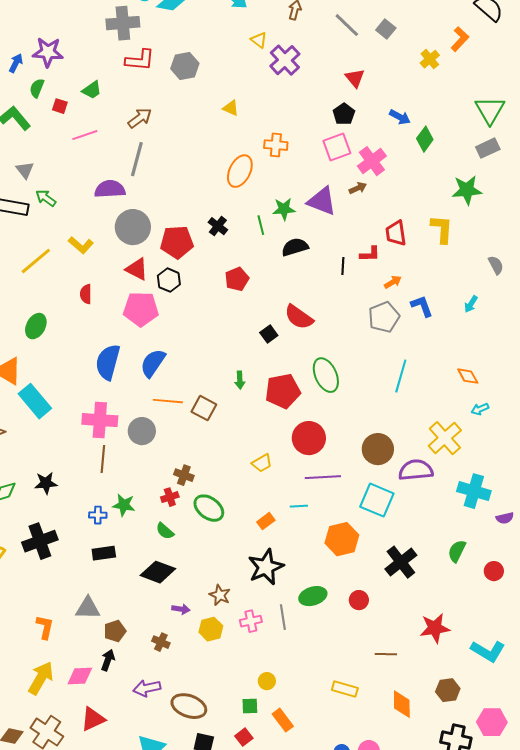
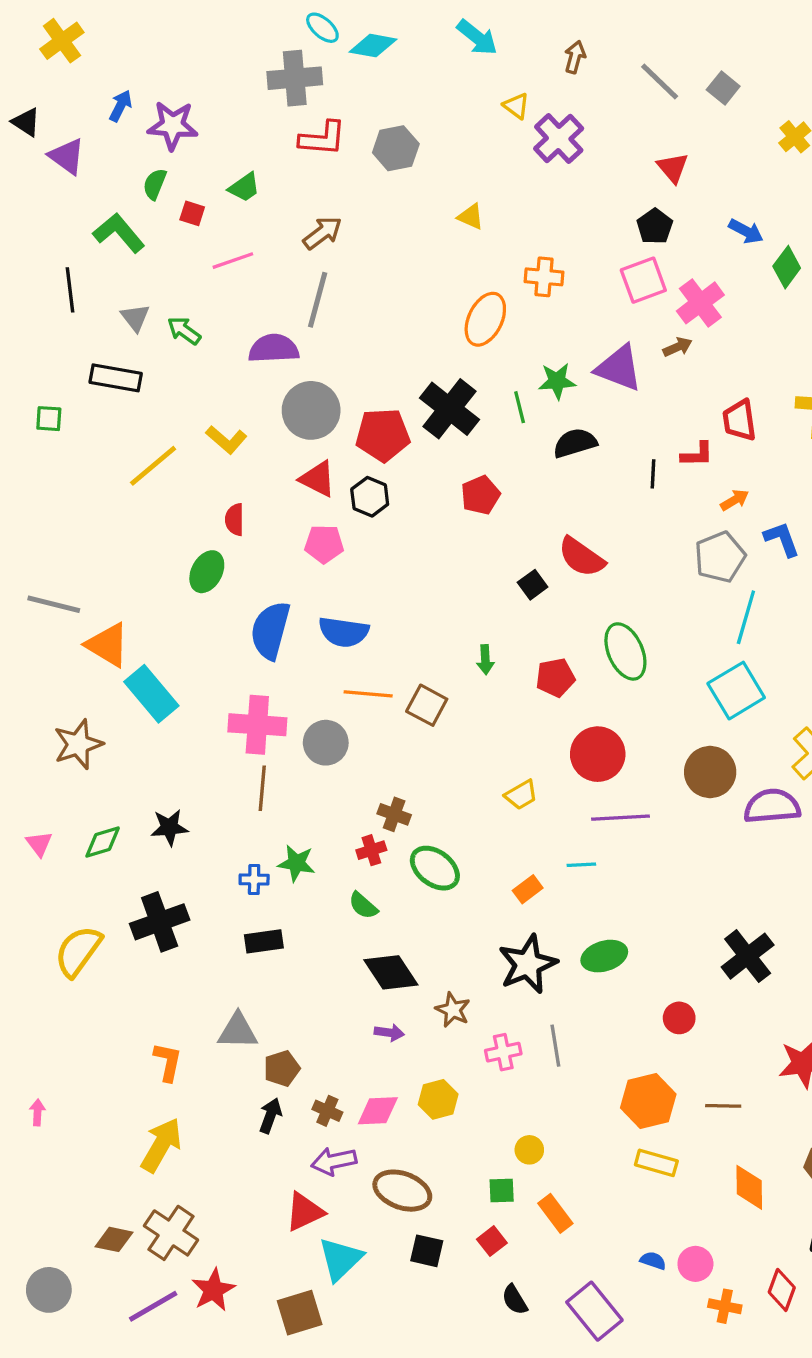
blue arrow: (16, 63) -> (121, 106), moved
green arrow: (46, 198) -> (184, 331), moved
black cross: (218, 226) -> (450, 409), size x1.8
pink pentagon: (141, 309) -> (324, 544), size x0.7
green ellipse: (36, 326) -> (207, 572), moved
blue semicircle: (153, 363) -> (344, 632), turned -116
cyan line: (401, 376) -> (746, 617), moved
red pentagon: (283, 391) -> (555, 678), size x0.7
cyan square: (377, 500) -> (736, 691), moved, turned 36
orange hexagon: (342, 539) -> (648, 1101), moved
black diamond: (158, 572) -> (391, 972), moved, turned 36
green ellipse: (313, 596) -> (604, 956), moved
yellow hexagon: (211, 629) -> (438, 1099), moved
brown cross: (161, 642) -> (327, 1111), moved
pink diamond: (80, 676) -> (378, 1111), moved
red triangle: (93, 719) -> (305, 1212), moved

